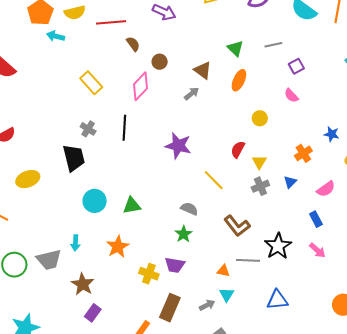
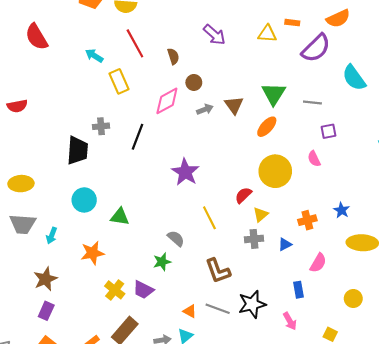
red line: (111, 22) -> (135, 43), moved, turned 48
cyan arrow: (56, 36) -> (94, 56), moved
green triangle: (235, 48) -> (274, 94), size x1.4
gray arrow: (192, 94) -> (205, 109), moved
yellow circle: (260, 118) -> (275, 171), size x2.0
gray cross: (88, 129) -> (101, 126), turned 35
yellow ellipse: (28, 179) -> (21, 184), moved
pink semicircle: (326, 189) -> (318, 263), turned -42
gray trapezoid: (49, 260) -> (23, 224), moved
purple rectangle: (93, 313) -> (46, 311), turned -30

